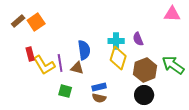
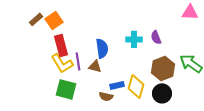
red rectangle: (30, 54) -> (61, 45), moved, size x1.5
yellow diamond: (118, 58) -> (136, 86), moved
green square: (65, 91) -> (66, 89), moved, size x1.5
brown semicircle: (99, 98) -> (106, 96), moved

